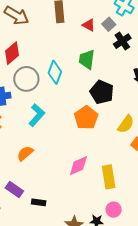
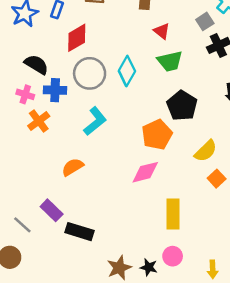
red triangle: (89, 25) -> (162, 31), moved
green trapezoid: (87, 59) -> (170, 61), turned -120
pink diamond: (78, 166) -> (145, 172), moved
black rectangle: (39, 202) -> (80, 232), size x1.5

